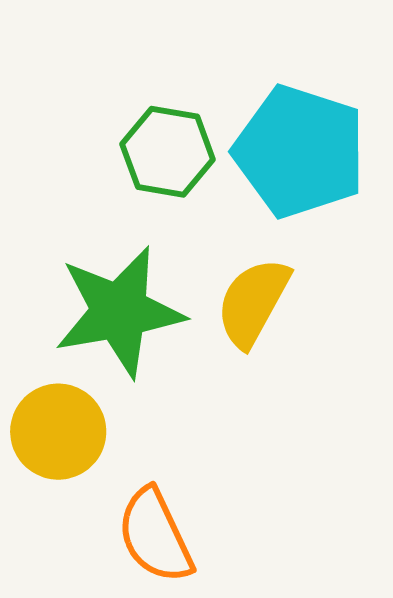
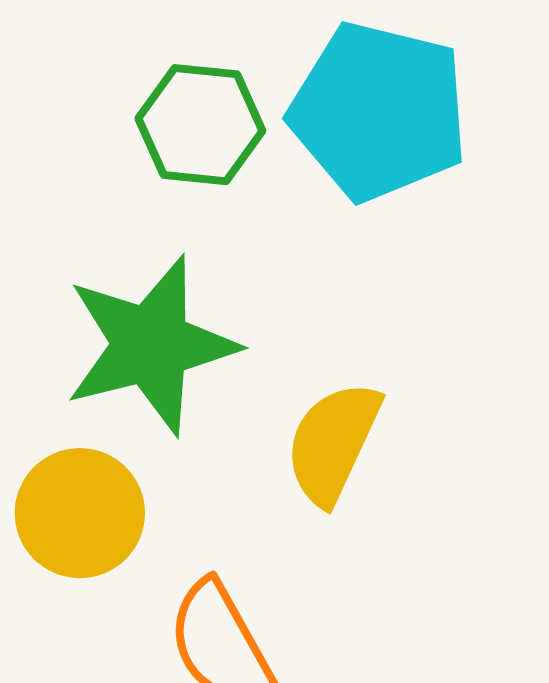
yellow semicircle: (253, 302) -> (333, 443), moved

